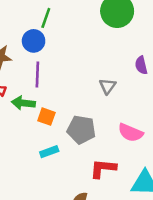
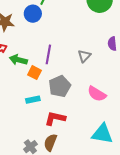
purple line: (37, 75) -> (48, 54), moved
gray pentagon: (81, 130) -> (60, 86), turned 30
red L-shape: (103, 168) -> (55, 118), moved

